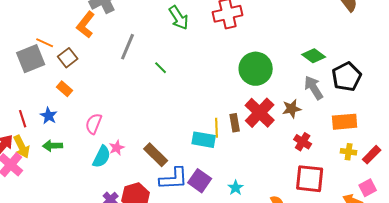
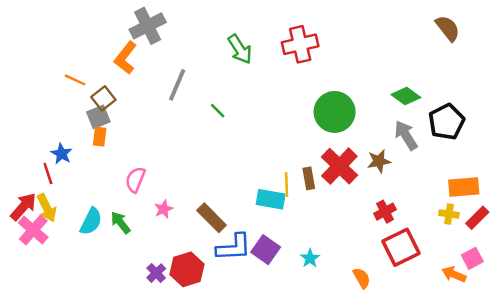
gray square: (31, 59) -> (98, 117), moved, size x0.7
orange rectangle: (65, 89) -> (100, 137), turned 56
blue star: (49, 116) -> (61, 154), moved
orange rectangle: (345, 122) -> (464, 187), moved
red cross: (303, 142) -> (385, 212), moved, turned 30
green arrow: (53, 146) -> (121, 223), moved, turned 54
cyan semicircle: (102, 157) -> (91, 221), moved
red square: (310, 179) -> (401, 247), turned -32

